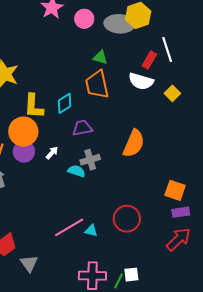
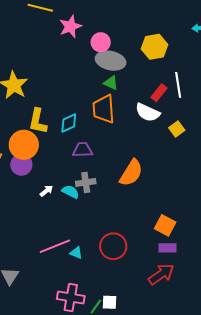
gray ellipse: (119, 24) -> (111, 61), moved
white arrow: (52, 153) -> (46, 191), moved

